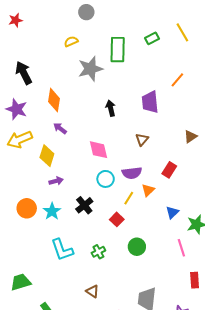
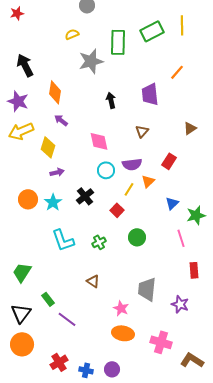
yellow line: (182, 32) -> (182, 25), turned 30
green rectangle: (152, 38) -> (152, 31), size x1.6
green trapezoid: (21, 282) -> (22, 272), turned -40

